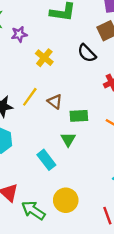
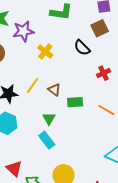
purple star: (19, 34) -> (23, 31), size x1.5
green triangle: (68, 139) -> (49, 119), moved

